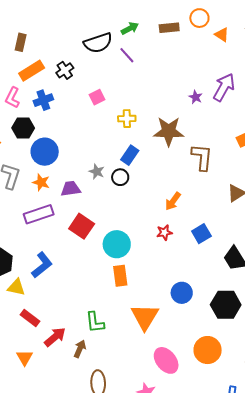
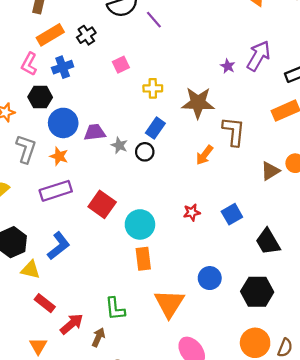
purple trapezoid: (71, 189) -> (95, 132), moved
orange arrow: (173, 201) -> (204, 155), moved
orange circle: (208, 350) -> (255, 343), moved

